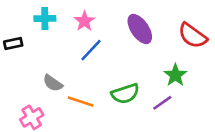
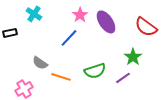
cyan cross: (45, 18) -> (34, 14), turned 35
pink star: (84, 21) -> (80, 15), moved

